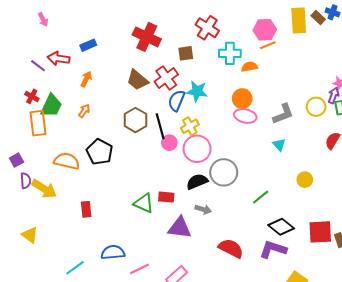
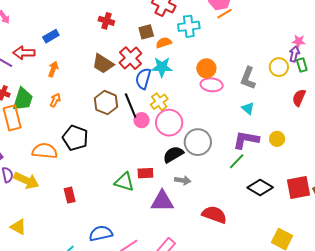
red cross: (147, 37) -> (106, 21), size x0.6
orange semicircle: (249, 67) -> (164, 43), moved
gray L-shape: (283, 114) -> (248, 78), turned 140
purple L-shape: (273, 249) -> (246, 140), moved

